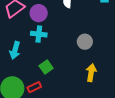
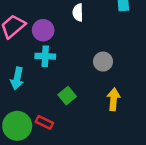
green square: (46, 67) -> (67, 96), moved
red rectangle: (34, 87) -> (44, 122), turned 56

